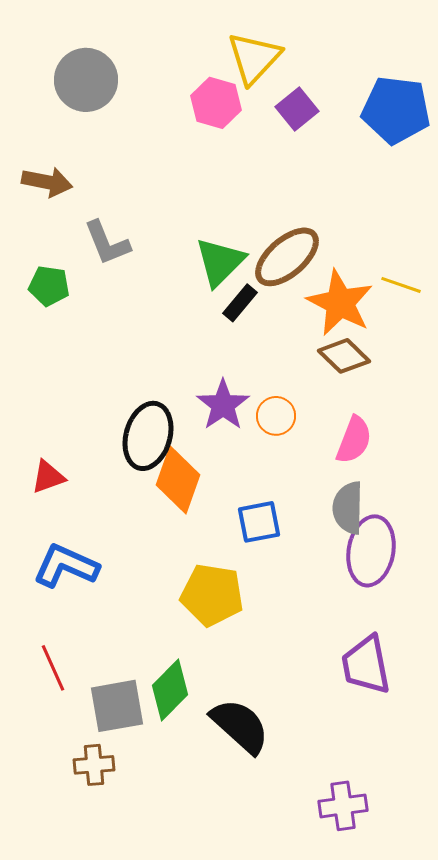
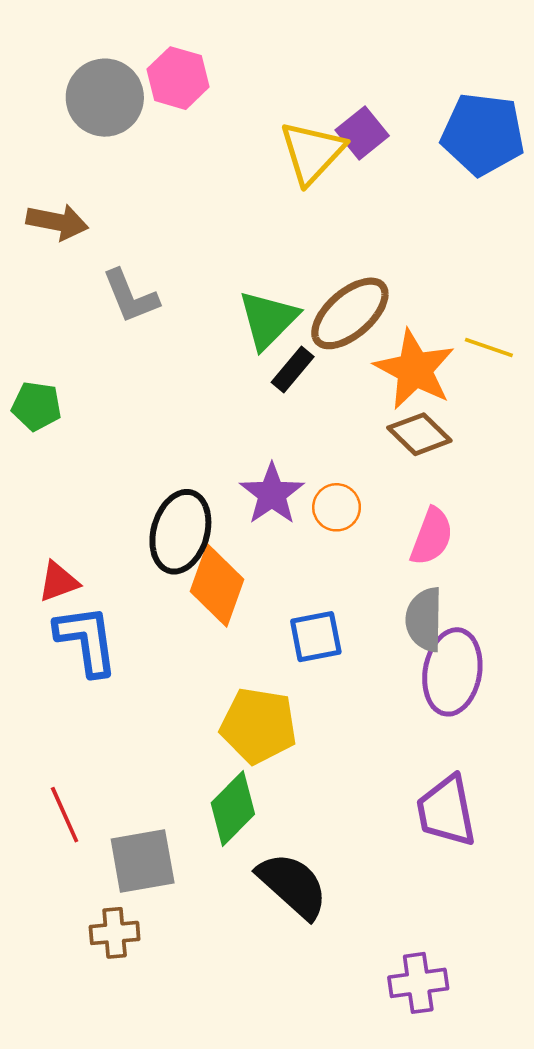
yellow triangle: (254, 58) -> (312, 152), moved
pink hexagon: (216, 103) -> (178, 78), moved
green pentagon: (49, 286) -> (37, 406), moved
blue L-shape: (66, 566) -> (87, 640), moved, turned 58
green diamond: (170, 690) -> (233, 809), moved

